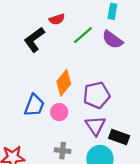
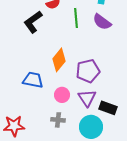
green line: (83, 35) -> (76, 18), turned -54
blue trapezoid: (34, 105) -> (33, 80), turned -100
pink circle: (59, 112) -> (62, 95), moved

